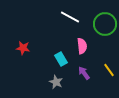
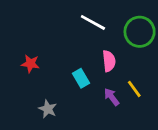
yellow line: (109, 70) -> (134, 89), moved
gray star: (56, 82) -> (48, 109), moved

